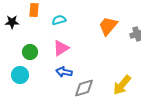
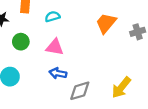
pink triangle: (61, 48) -> (55, 47), turned 42
green circle: (30, 52) -> (21, 42), moved

